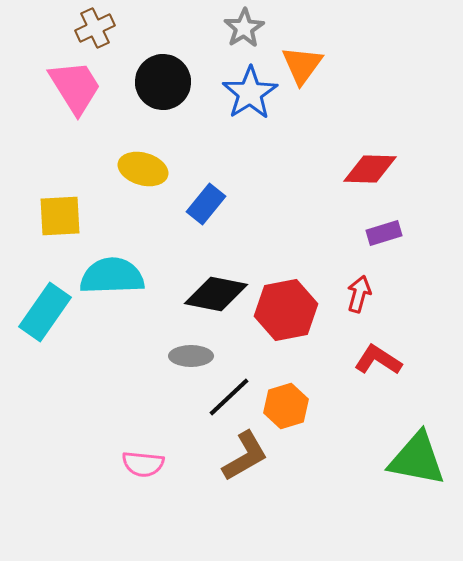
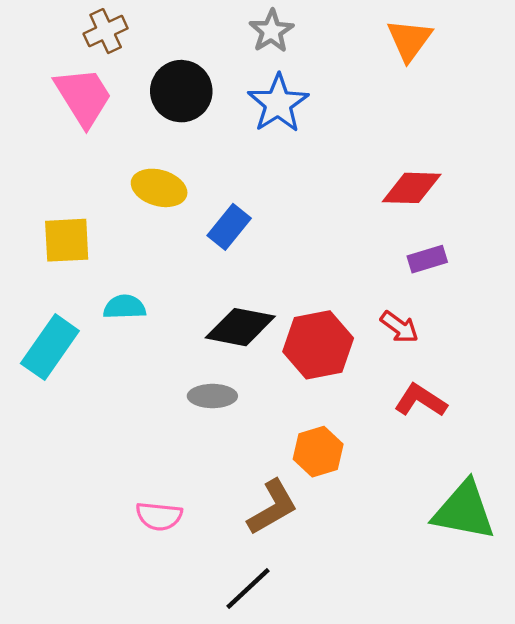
orange triangle: (302, 65) -> (409, 40), moved
cyan semicircle: (112, 276) -> (125, 307), size x0.6
red arrow: (359, 294) -> (399, 327), turned 111
black line: (229, 397) -> (248, 589), moved

